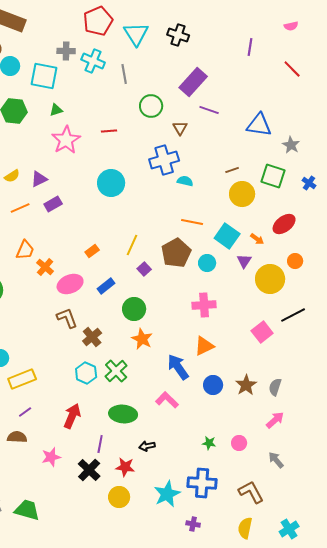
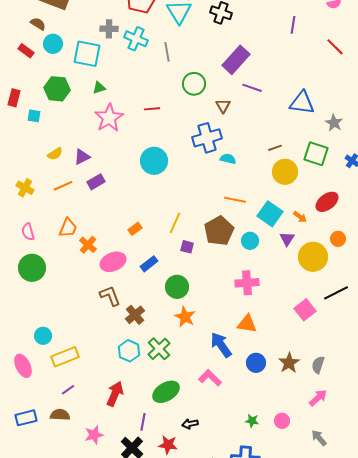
purple square: (144, 269) -> (187, 247), turned -32
orange triangle: (204, 346) -> (247, 324), turned 35
green ellipse: (123, 414) -> (166, 392), turned -36

